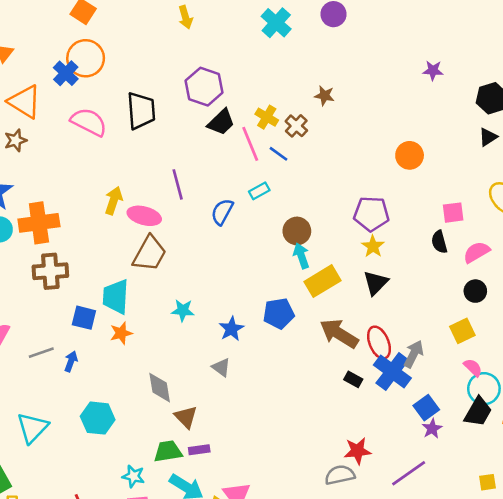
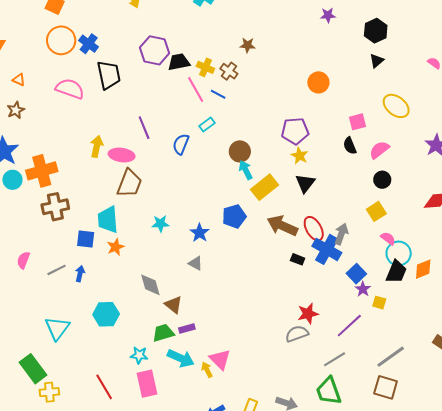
blue cross: (66, 73) -> (89, 44), moved
orange triangle: (25, 102) -> (19, 80), size x0.5
black trapezoid: (221, 122) -> (179, 62), moved, turned -140
yellow square: (487, 482) -> (379, 303), moved, turned 32

